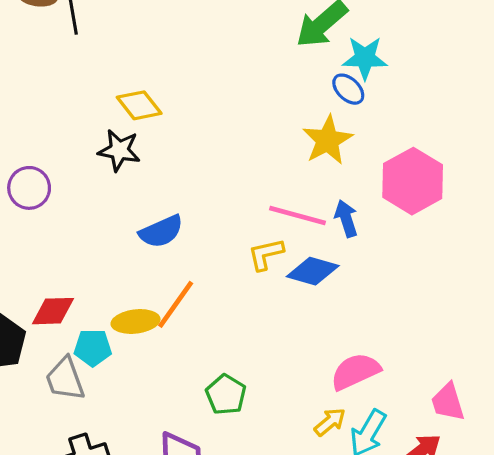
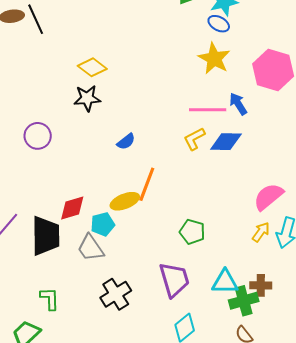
blue semicircle: (161, 231) -> (126, 142), size x0.7

